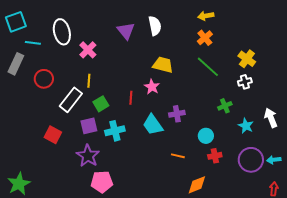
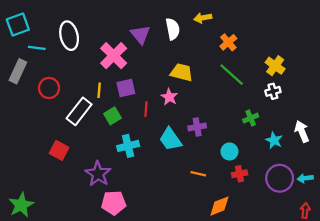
yellow arrow: (206, 16) -> (203, 18), moved
pink cross: (88, 50) -> (114, 56), moved, size x1.4
purple square: (89, 126) -> (126, 88), moved

